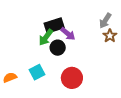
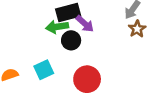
green arrow: (46, 37) -> (57, 27), turned 42

